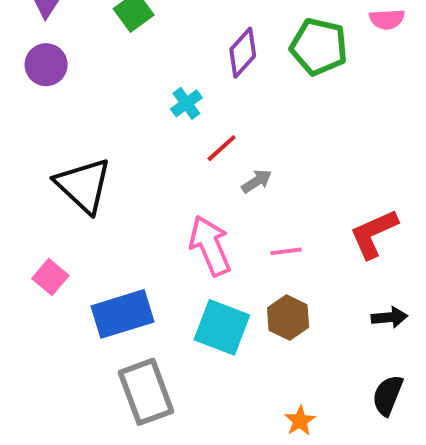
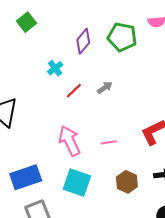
gray arrow: (257, 181) -> (105, 88), moved
brown hexagon: (288, 317) -> (127, 182), moved

